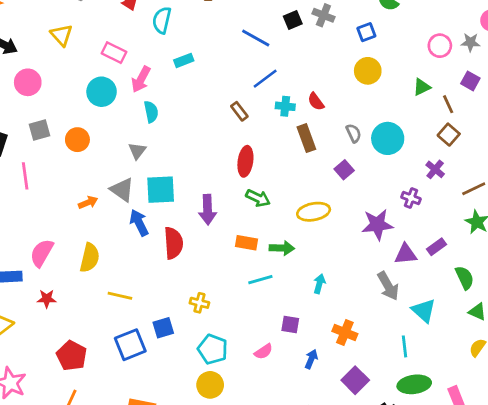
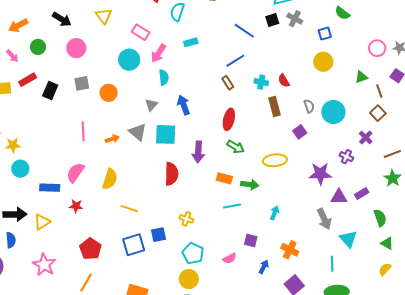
blue line: (265, 79) -> (235, 61), moved
pink line: (25, 176) -> (83, 131), moved
blue arrow: (139, 223) -> (184, 105), moved

